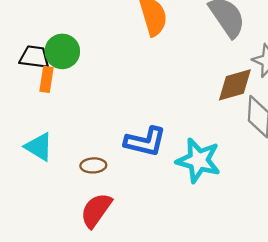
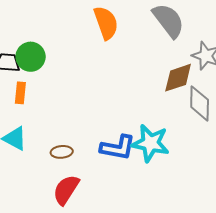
orange rectangle: (47, 79) -> (20, 93), moved
blue L-shape: (145, 142) -> (118, 148), moved

